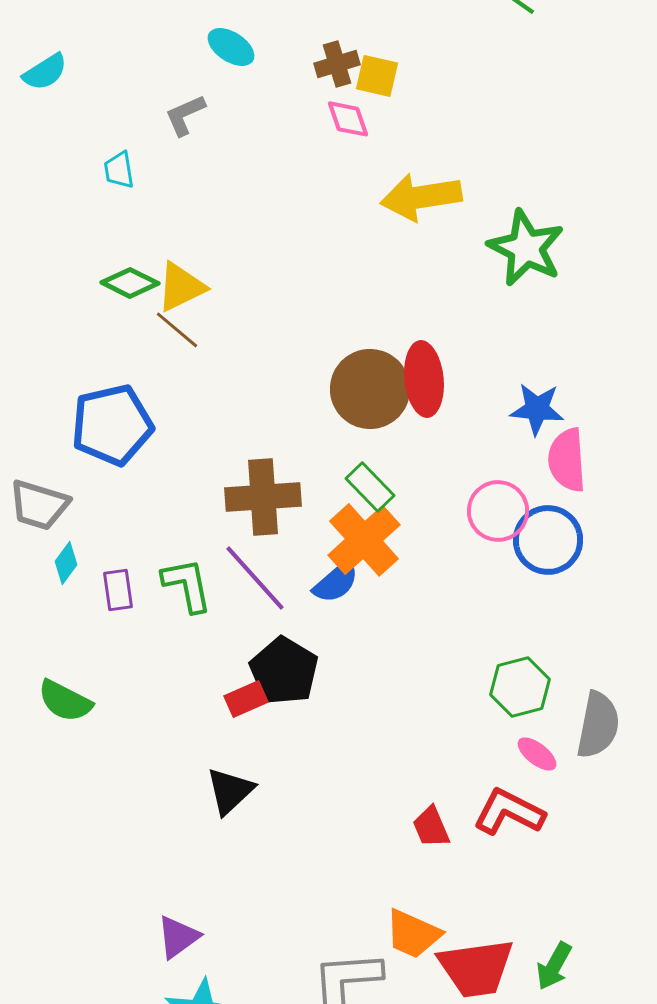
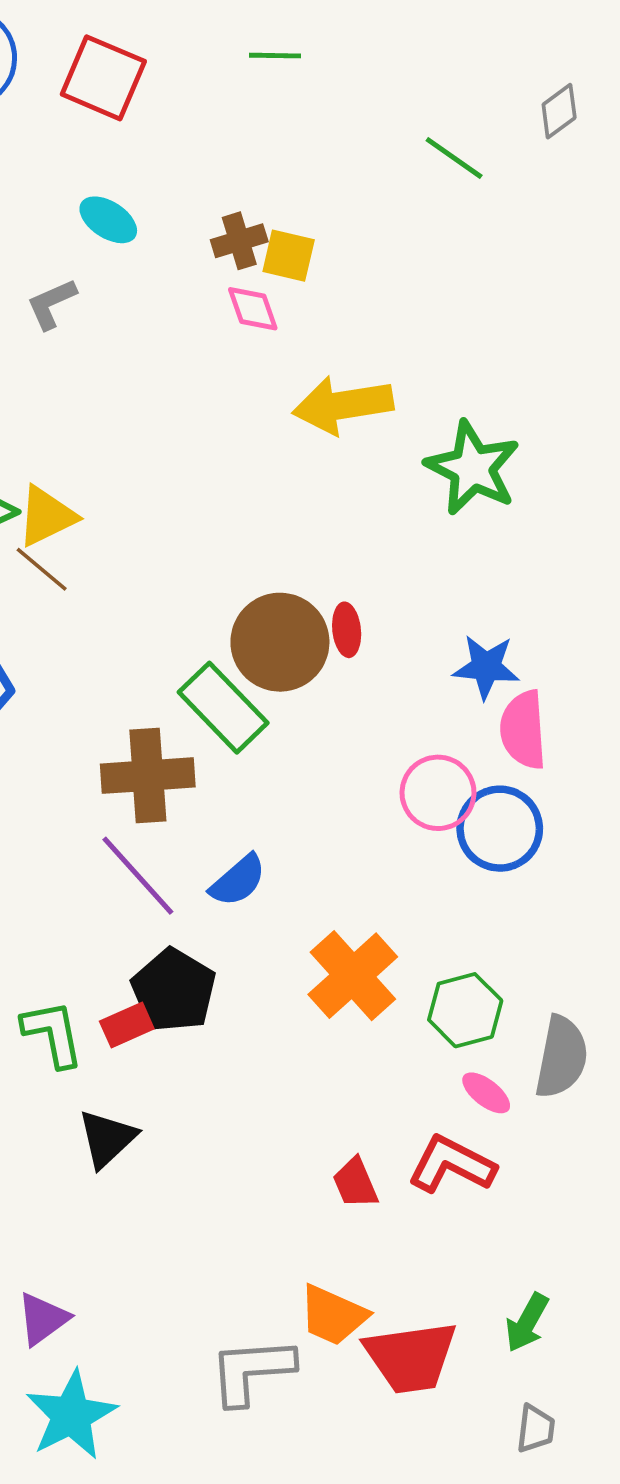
red ellipse: (424, 379) -> (347, 630), size x0.6
green rectangle: (370, 487) -> (223, 708), moved, size x1.5
orange cross: (364, 540) -> (353, 976), moved
green L-shape: (187, 585) -> (53, 1034), moved
green arrow: (554, 966) -> (527, 1323), moved

